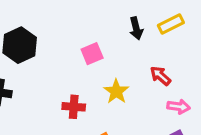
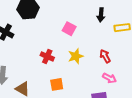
black arrow: (136, 28) -> (101, 15), moved
pink square: (92, 54) -> (69, 29), turned 32

